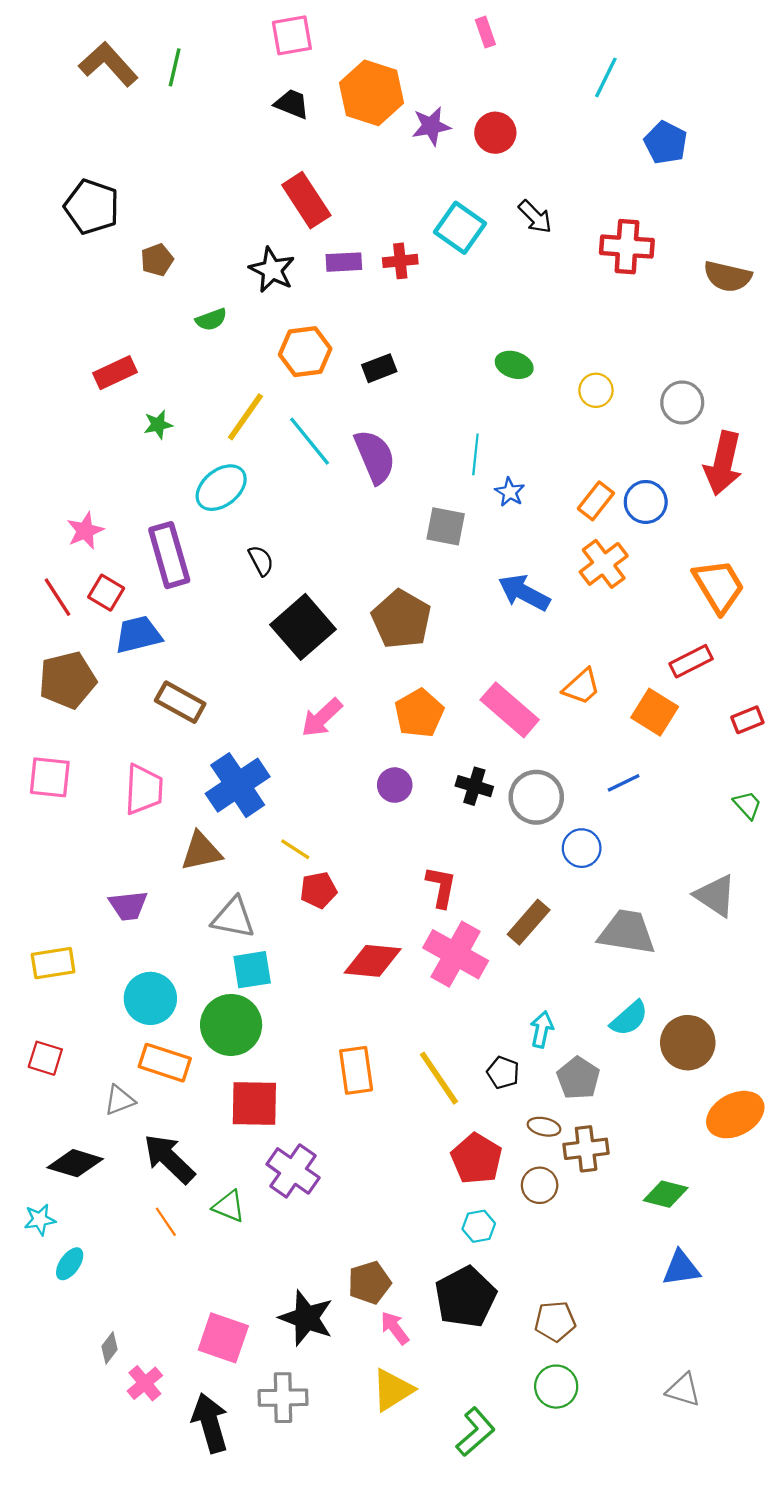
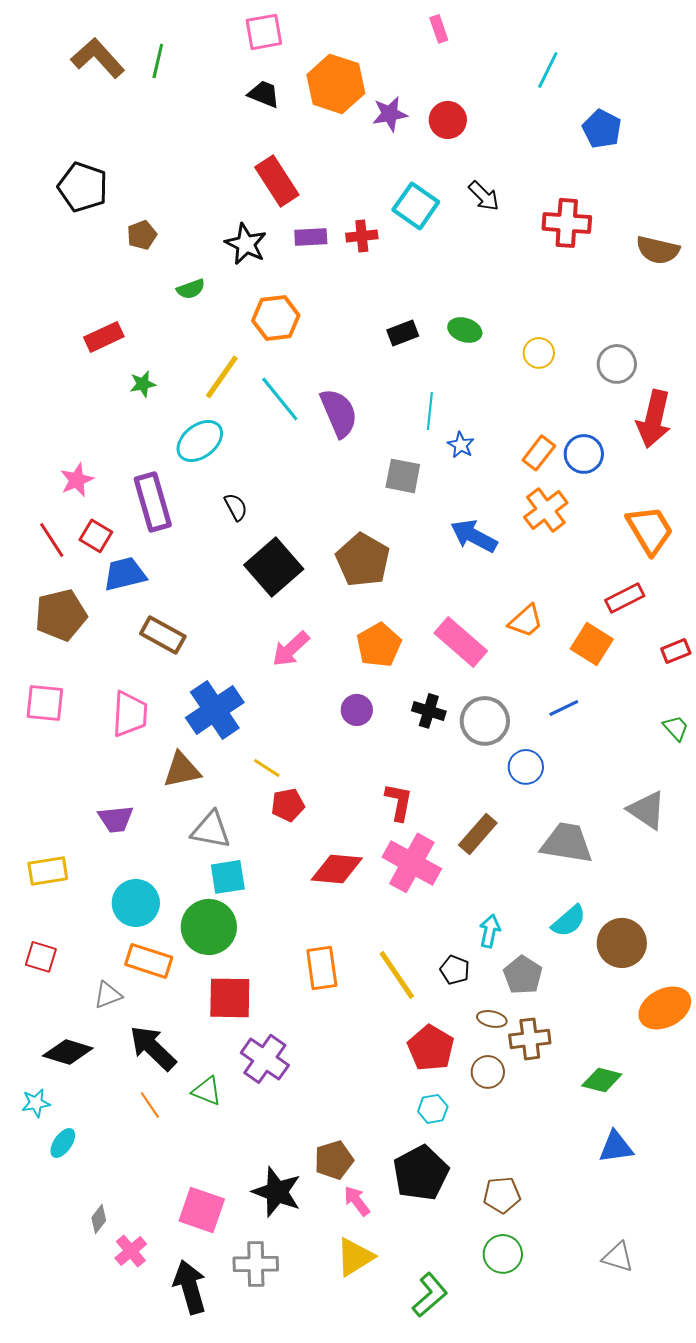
black rectangle: (379, 368) -> (403, 333), moved

